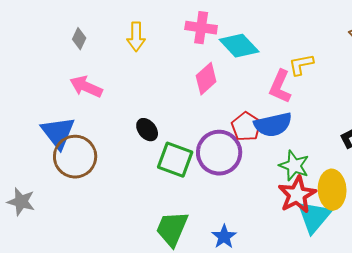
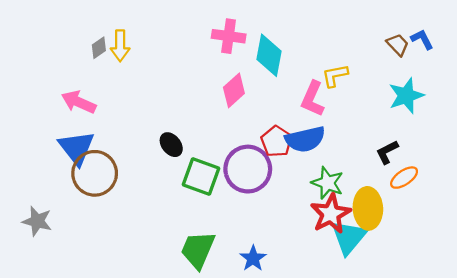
yellow arrow: (136, 37) -> (120, 46), moved
gray diamond: (79, 39) -> (99, 48), turned 30
cyan diamond: (239, 46) -> (269, 55), turned 54
pink arrow: (86, 87) -> (79, 102), moved

